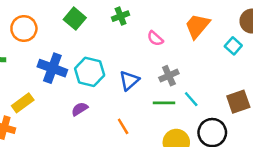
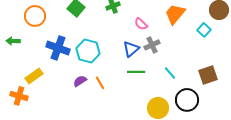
gray cross: (169, 76) -> (152, 45), moved
blue triangle: (129, 81) -> (131, 49), moved
green line: (164, 103) -> (136, 72), moved
orange line: (123, 126) -> (100, 83), moved

